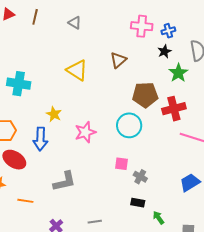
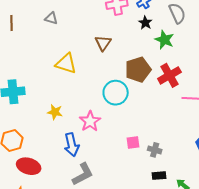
cyan circle: (129, 125) -> (116, 93), moved
blue arrow: (40, 139) -> (72, 145), moved

